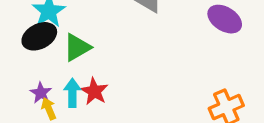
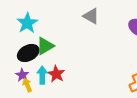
black ellipse: (39, 36) -> (28, 53), moved

